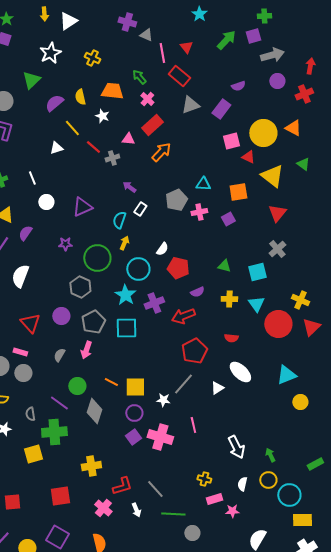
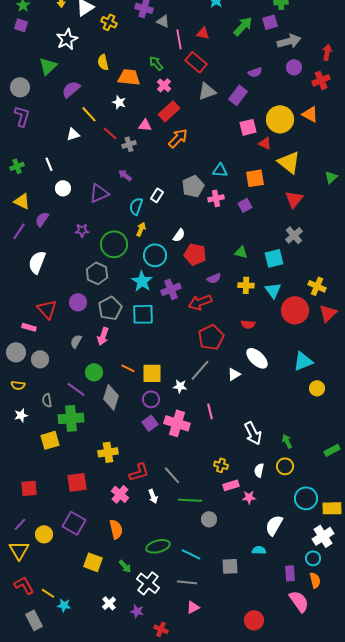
red triangle: (186, 47) -> (203, 33), turned -40
yellow cross: (92, 58) -> (109, 22), moved
yellow semicircle: (80, 97) -> (103, 62), moved
green triangle: (303, 164) -> (331, 177), moved, turned 40
purple arrow: (129, 187) -> (125, 175), moved
pink rectangle: (20, 352) -> (29, 327), moved
cyan circle: (289, 495) -> (306, 498), moved
yellow rectangle: (302, 520) -> (332, 508), moved

